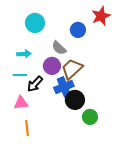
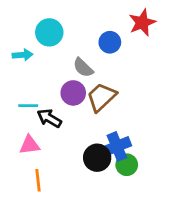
cyan arrow: (24, 54) -> (23, 55), moved
black arrow: (35, 84) -> (49, 118), turned 78
blue cross: (64, 87) -> (117, 146), moved
black circle: (75, 100) -> (97, 158), moved

